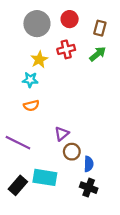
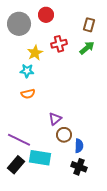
red circle: (70, 19) -> (46, 15), moved
gray circle: (37, 24) -> (19, 24), moved
purple line: (18, 143) -> (19, 140), moved

